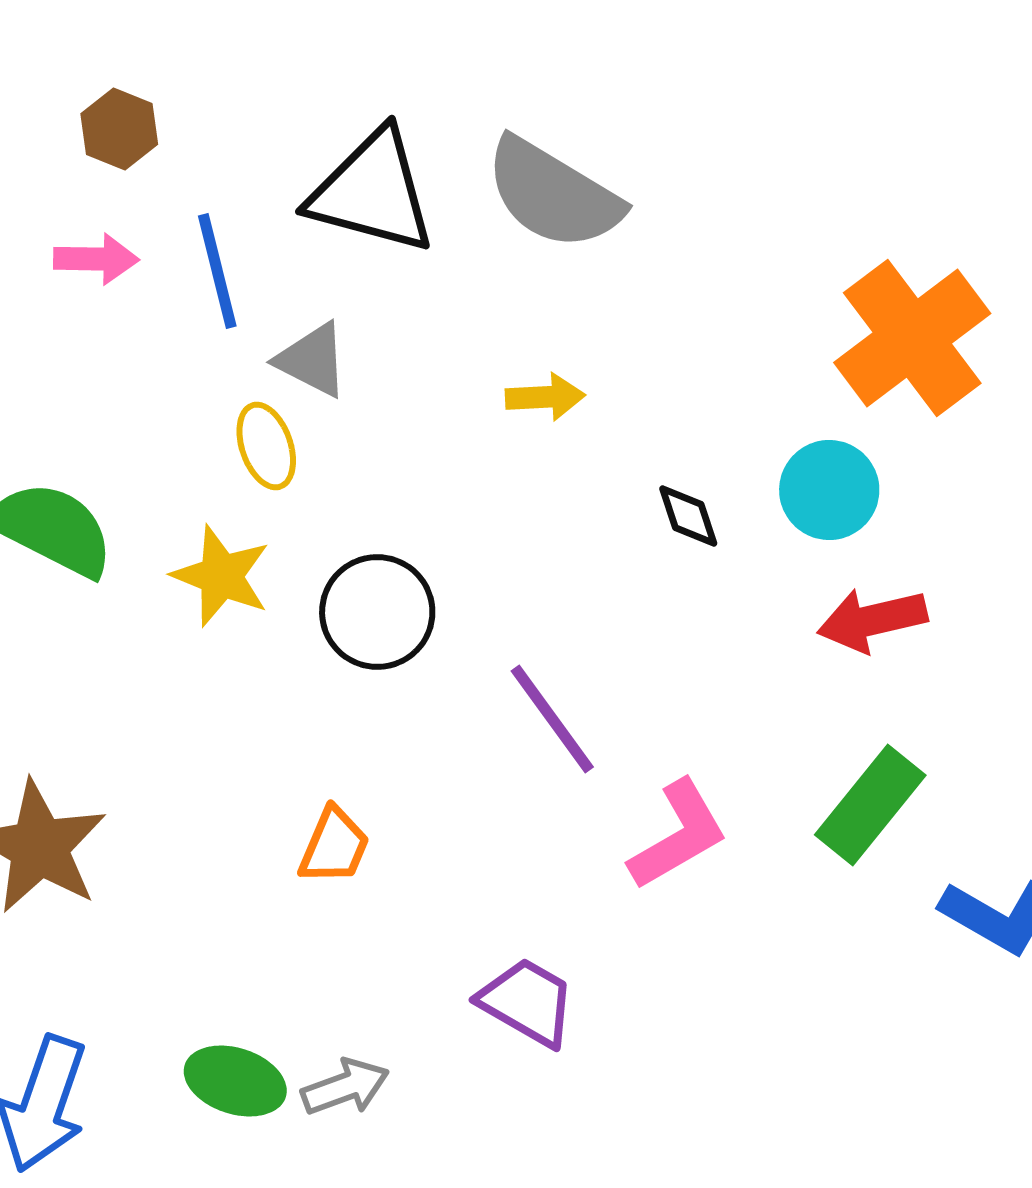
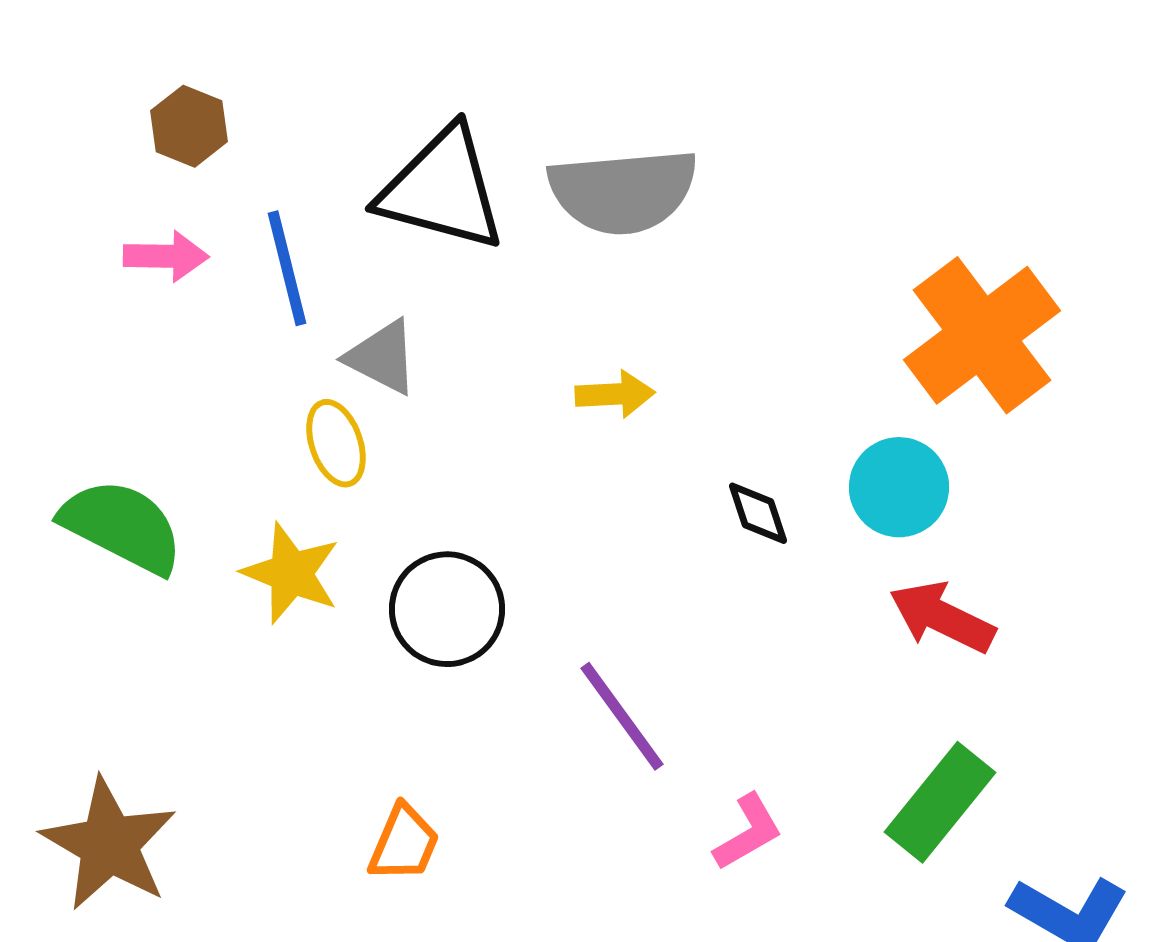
gray semicircle: (553, 194) -> (623, 191), turned -36
red arrow: (872, 620) -> (942, 617), turned 39
pink L-shape: (678, 835) -> (748, 832), size x0.7

